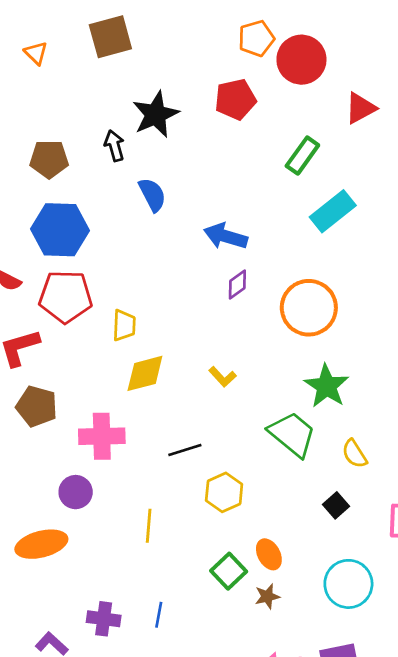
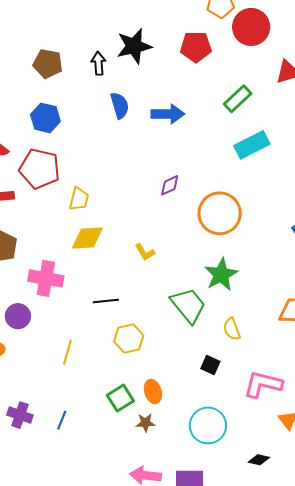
blue hexagon: (60, 230) -> (45, 118), size x0.7
blue arrow: (226, 236) -> (168, 114), moved, turned 152
black square: (336, 505) -> (210, 365), turned -36

